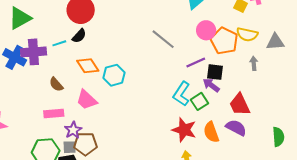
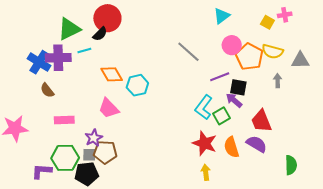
green triangle: (20, 18) -> (69, 29), moved
black semicircle: (79, 36) -> (100, 34), moved
brown semicircle: (56, 84) -> (47, 90), moved
pink rectangle: (54, 113) -> (64, 120), moved
green semicircle: (278, 137) -> (291, 165), moved

